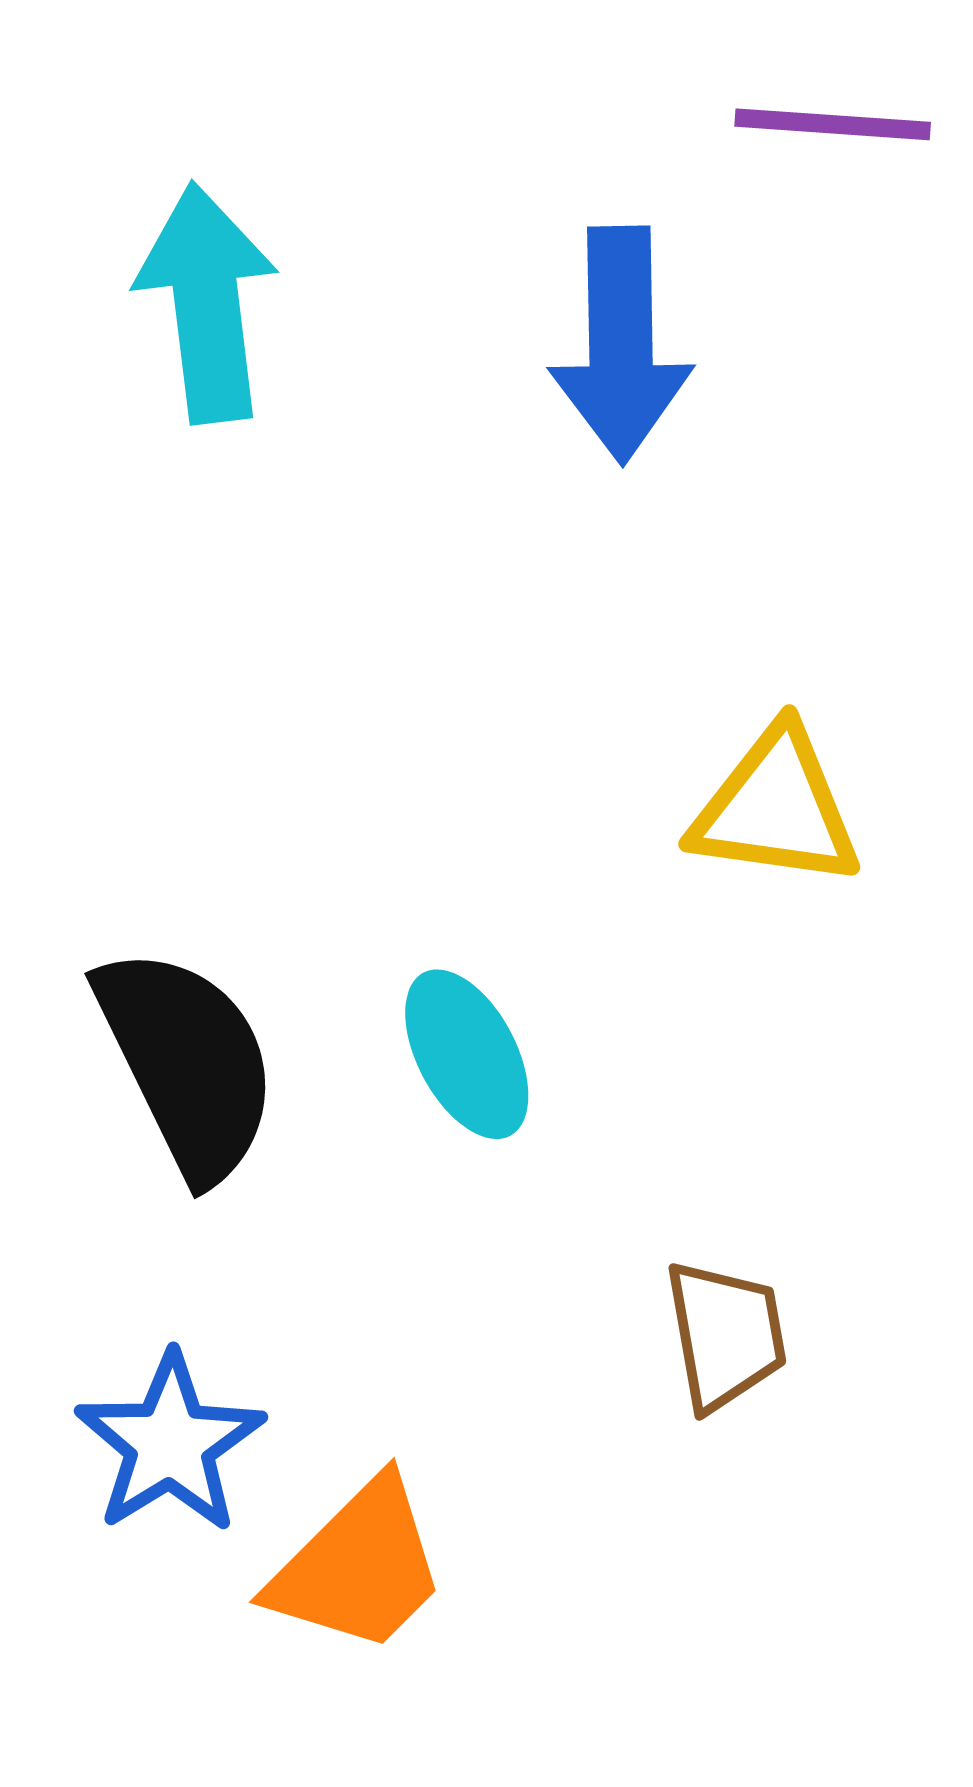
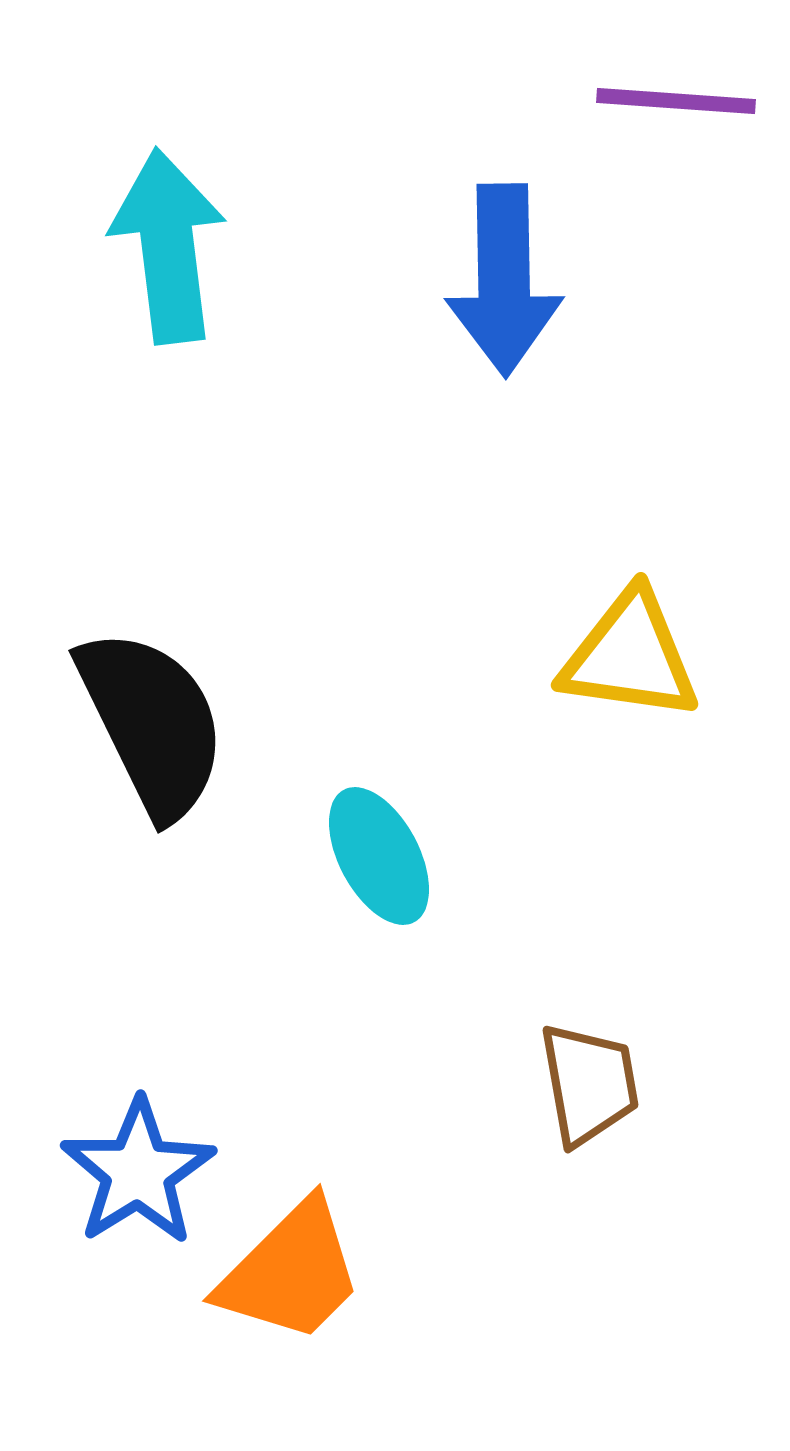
black semicircle: (187, 1063) -> (152, 723), moved

